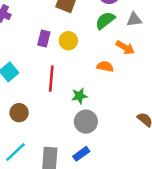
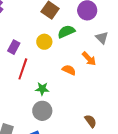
green semicircle: (105, 20) -> (66, 32), moved
gray triangle: (134, 20) -> (102, 38), turned 40
purple rectangle: (44, 39) -> (14, 47), moved

